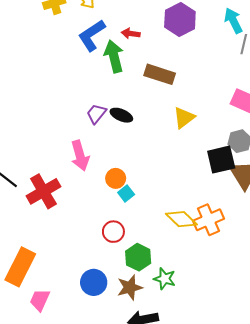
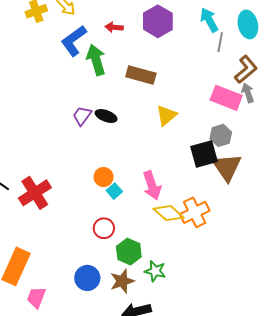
red arrow: (131, 33) -> (114, 27), moved
pink arrow: (80, 156) -> (152, 185), moved

